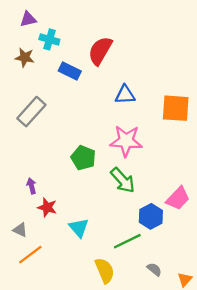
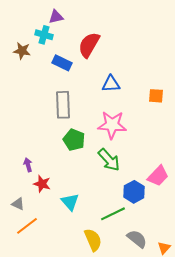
purple triangle: (28, 19) -> (56, 17), moved
orange square: (176, 108) -> (156, 96), size x0.6
gray rectangle: (31, 112) -> (63, 105), moved, turned -44
gray semicircle: (154, 269) -> (137, 239), size x1.5

